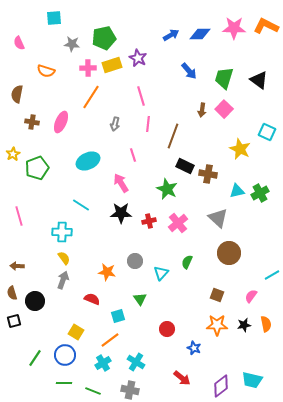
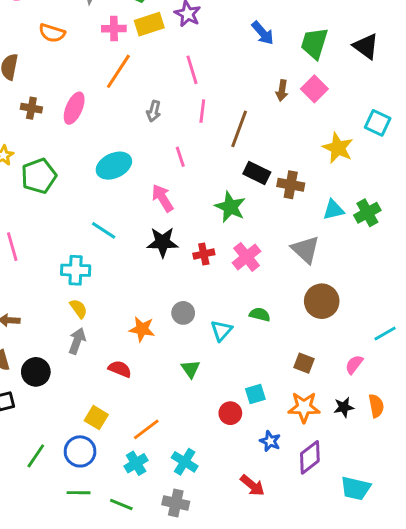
green semicircle: (187, 262) -> (260, 314), turned 80
cyan square: (118, 316) -> (255, 394), moved
purple diamond: (221, 386) -> (310, 457), moved

